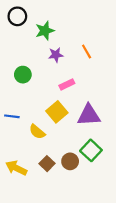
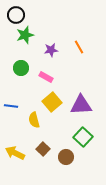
green star: (45, 31) -> (25, 35), moved
pink rectangle: (67, 84) -> (46, 77), moved, turned 56
yellow semicircle: (37, 132) -> (34, 120), turned 35
brown circle: (70, 161) -> (66, 157), moved

